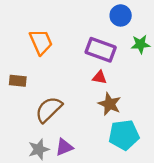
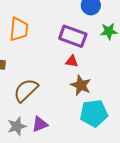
orange trapezoid: (41, 42) -> (19, 29), turned 30

